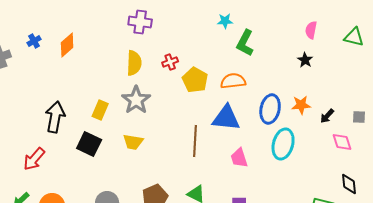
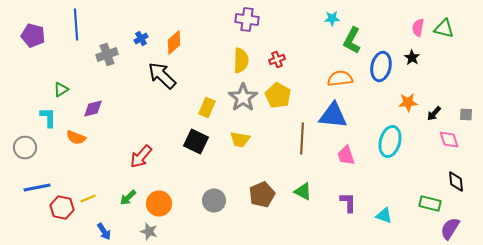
green triangle: (354, 37) -> (444, 28), moved
yellow pentagon: (195, 80) -> (278, 96), moved
blue ellipse: (270, 109) -> (381, 66), moved
black arrow: (55, 117) -> (162, 76), moved, turned -56

